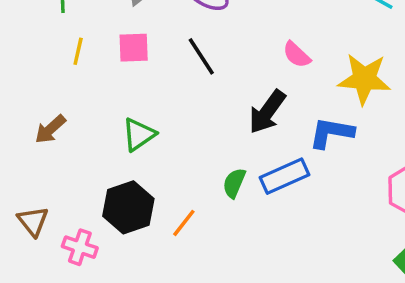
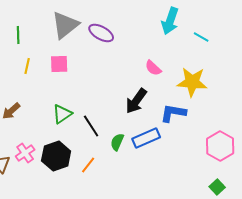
black line: (201, 56) -> (91, 126), moved
pink cross: (80, 247) -> (25, 153), moved, turned 36

